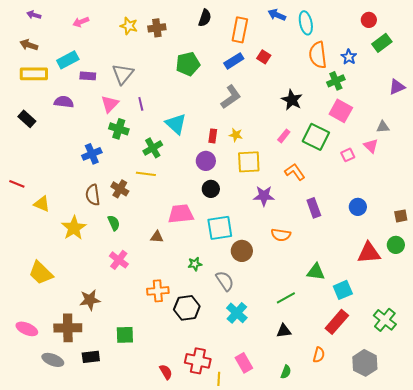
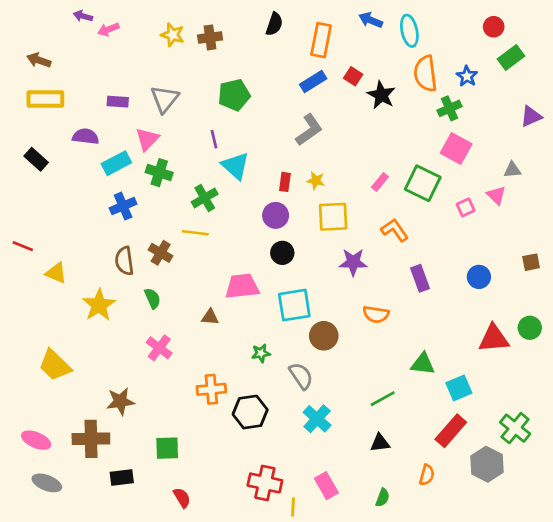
purple arrow: (34, 15) -> (83, 16), moved
cyan rectangle: (68, 60) -> (116, 163), moved
green pentagon: (188, 64) -> (234, 95), moved
black star: (292, 100) -> (381, 95), moved
purple line: (141, 104) -> (214, 139), moved
brown square: (401, 216) -> (531, 262), moved
gray ellipse: (53, 360) -> (47, 483), moved
gray hexagon: (365, 363) -> (487, 464), moved
red semicircle: (166, 372) -> (182, 498), moved

